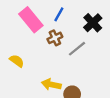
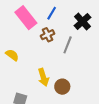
gray line: (77, 49) -> (68, 45), turned -30
yellow arrow: (51, 84) -> (43, 77), turned -120

